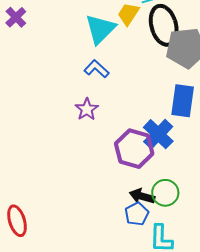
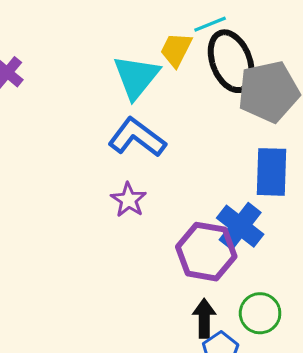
blue L-shape: (97, 69) -> (137, 137), size x1.5
black arrow: (142, 196) -> (204, 318), moved, turned 80

